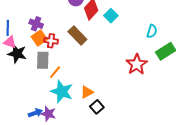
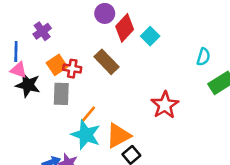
purple cross: (36, 24) -> (42, 31), moved, turned 32
red star: (137, 64) -> (165, 105), moved
orange line: (55, 72) -> (89, 114), moved
orange triangle: (87, 92) -> (118, 136), size x1.5

